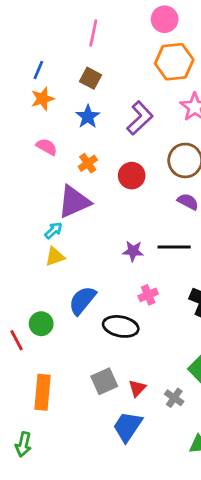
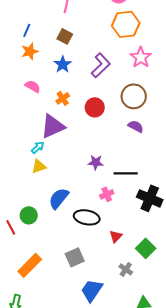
black line: (174, 247) -> (126, 173), moved
red triangle: (137, 388) -> (116, 236), moved
orange rectangle: (43, 392) -> (30, 265), turned 40

